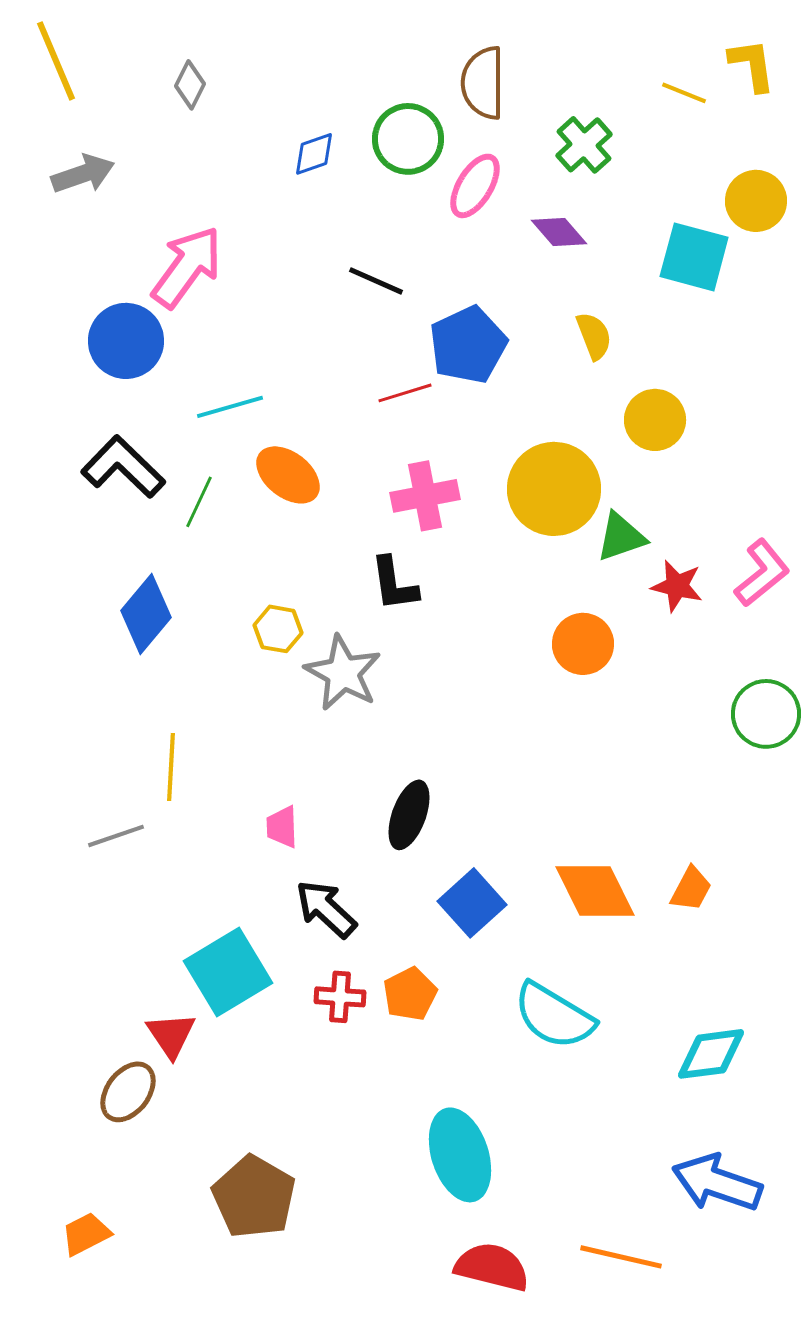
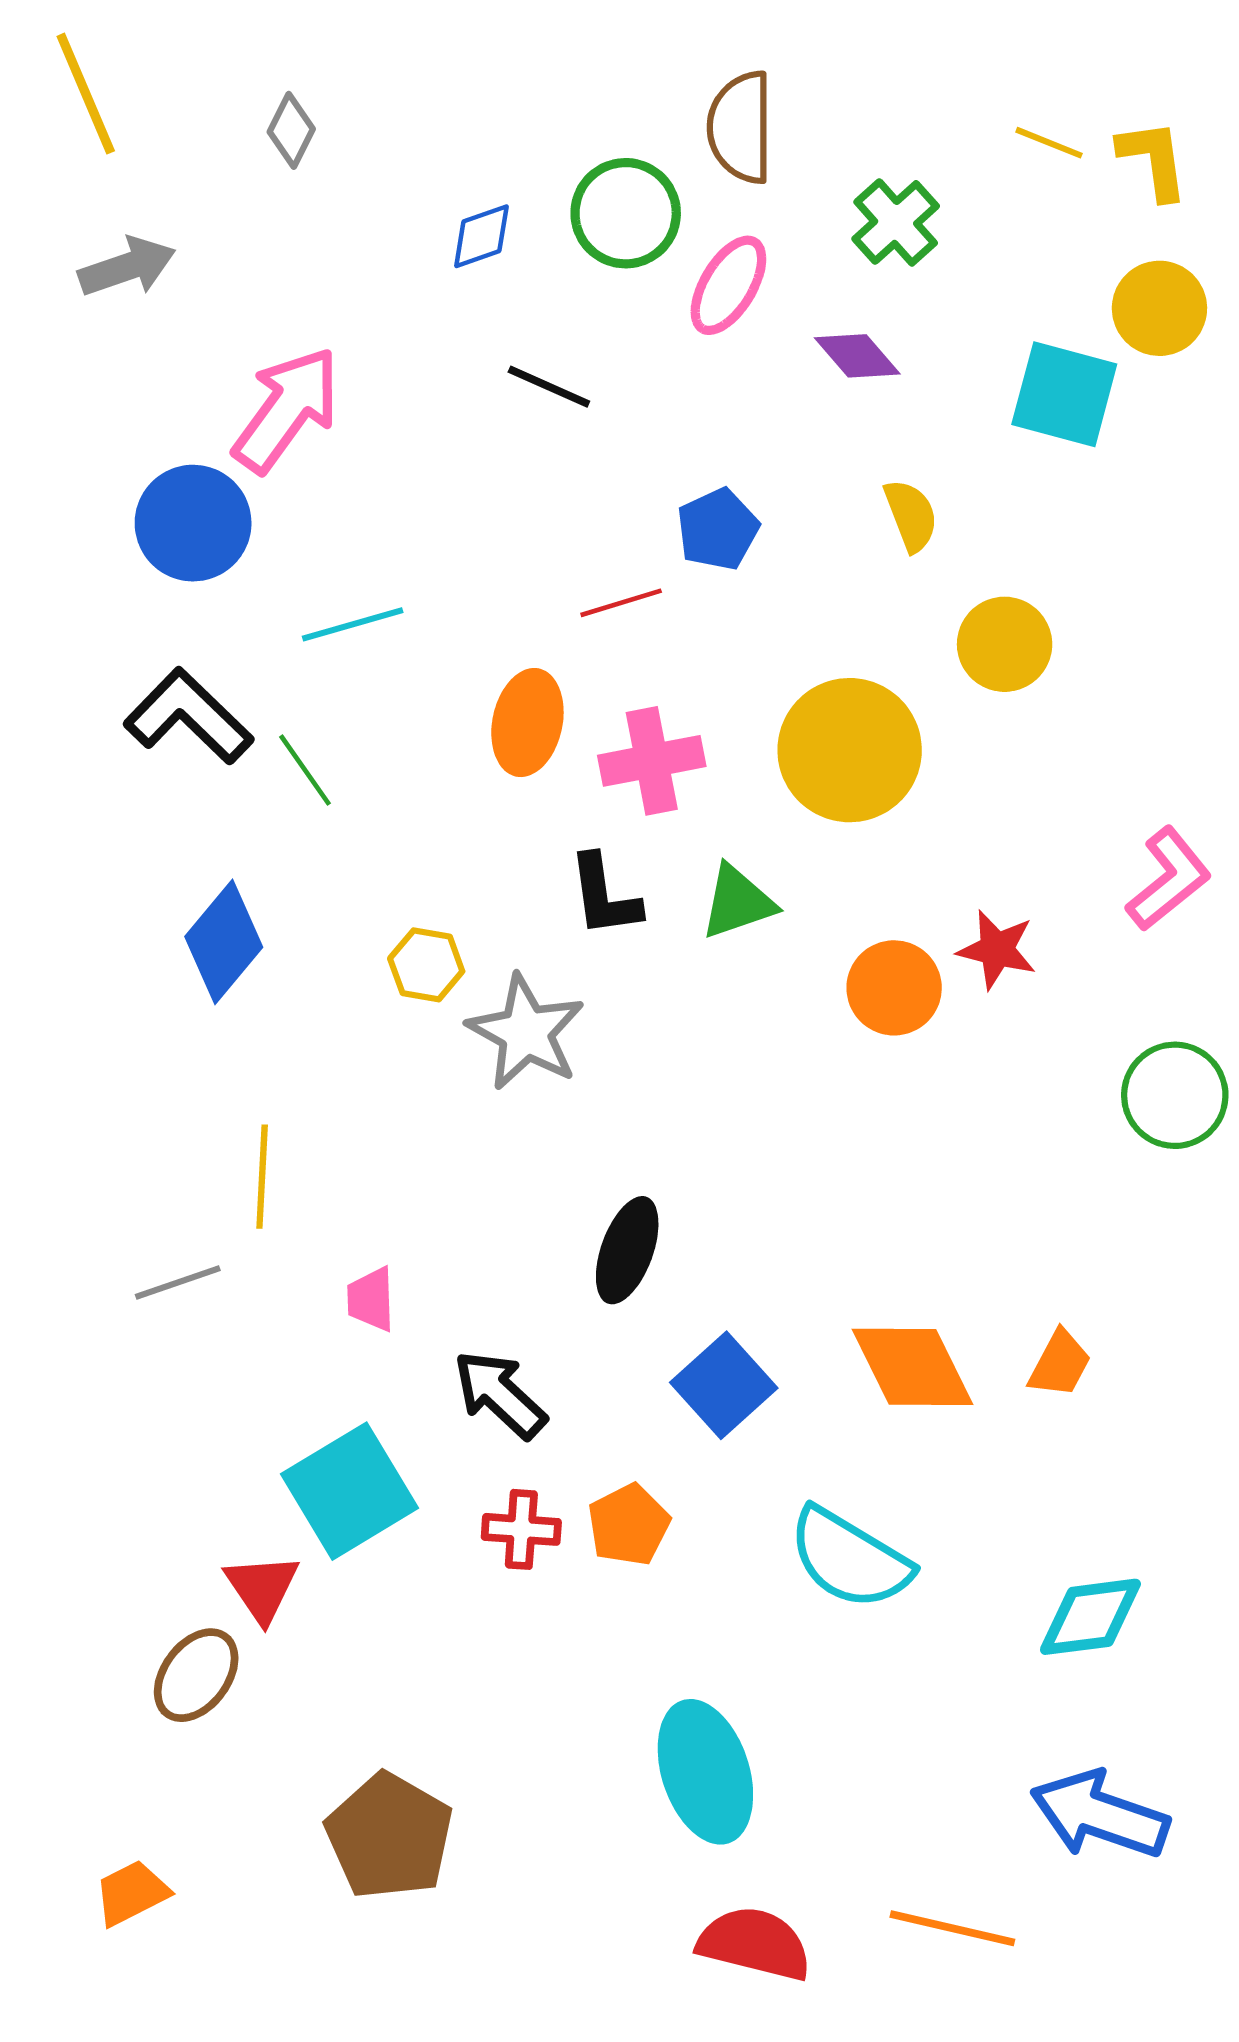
yellow L-shape: (752, 65) -> (1153, 160), moved
black line: (376, 281) -> (549, 387), moved
blue pentagon: (468, 345) -> (718, 529), size x0.7
orange ellipse: (288, 475) -> (527, 723), moved, turned 64
green line: (199, 502) -> (305, 770), turned -60
green triangle: (621, 537) -> (738, 902), moved
red star: (677, 586) -> (997, 950), moved
pink trapezoid: (282, 827) -> (371, 1299), moved

